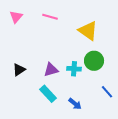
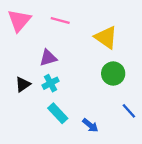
pink triangle: (16, 17) -> (19, 20), size x1.5
cyan cross: (74, 69) -> (51, 83), moved, turned -32
purple triangle: (51, 70) -> (48, 58), moved

